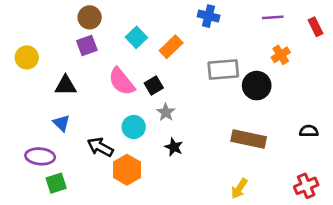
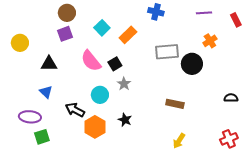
brown rectangle: (249, 139) -> (175, 104), moved, size x0.7
black star: (174, 147) -> (125, 120), moved

